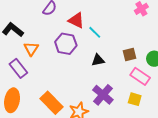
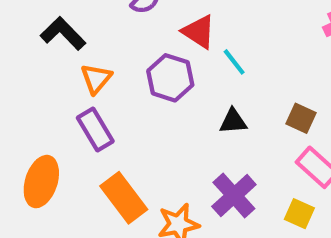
brown square: (130, 54) -> (301, 118), turned 32
purple rectangle: (18, 68) -> (95, 129), moved

